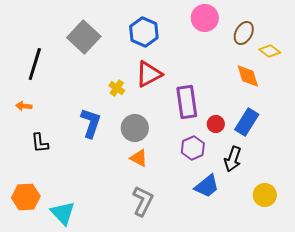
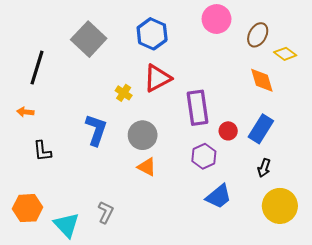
black arrow: (233, 159) -> (264, 168), moved, size x0.7
yellow circle: (265, 195) -> (280, 206), size x1.4
gray L-shape: (143, 201) -> (106, 212), moved, size x0.7

